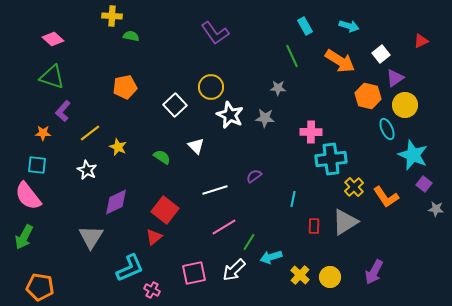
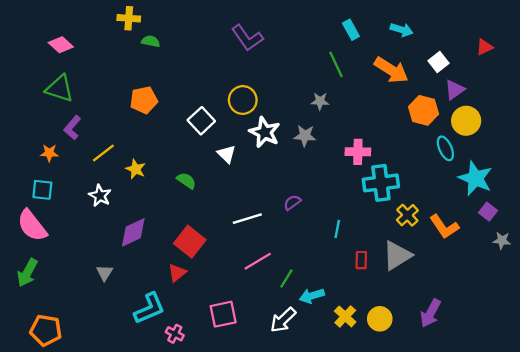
white triangle: (196, 146) -> (227, 154), moved
gray triangle: (91, 237) -> (105, 273), size x0.6
white arrow: (234, 270) -> (283, 320), moved

